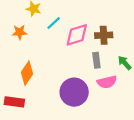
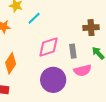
pink diamond: (77, 35) -> (48, 47), moved
brown cross: (104, 35) -> (91, 28), moved

